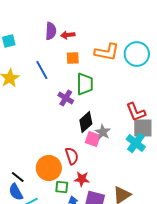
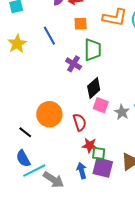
gray star: (103, 132) -> (122, 112), moved
orange circle: (49, 168) -> (49, 114), moved
black line: (18, 177) -> (25, 132), moved
green square: (62, 187) -> (99, 153), moved

